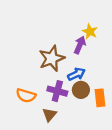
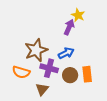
brown star: (52, 58) -> (36, 50), moved
brown circle: (81, 90) -> (70, 75), moved

